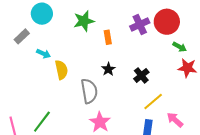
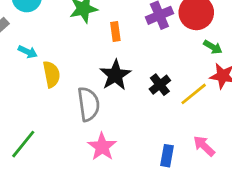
black star: (108, 69) -> (115, 75), size x1.6
yellow line: (153, 102) -> (194, 94), moved

